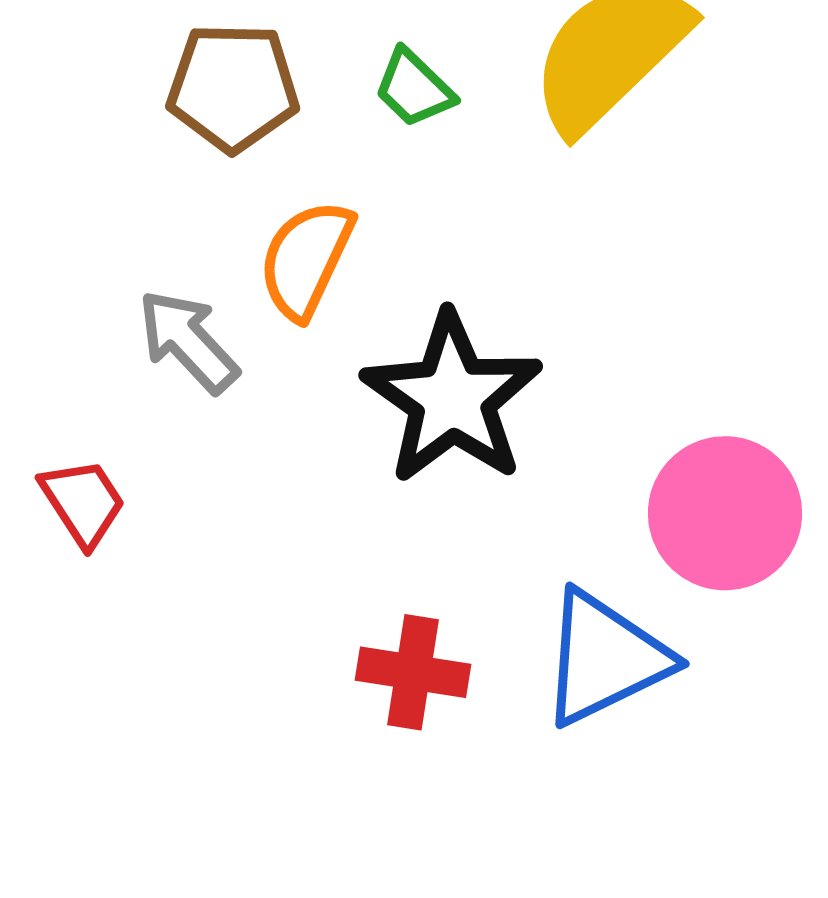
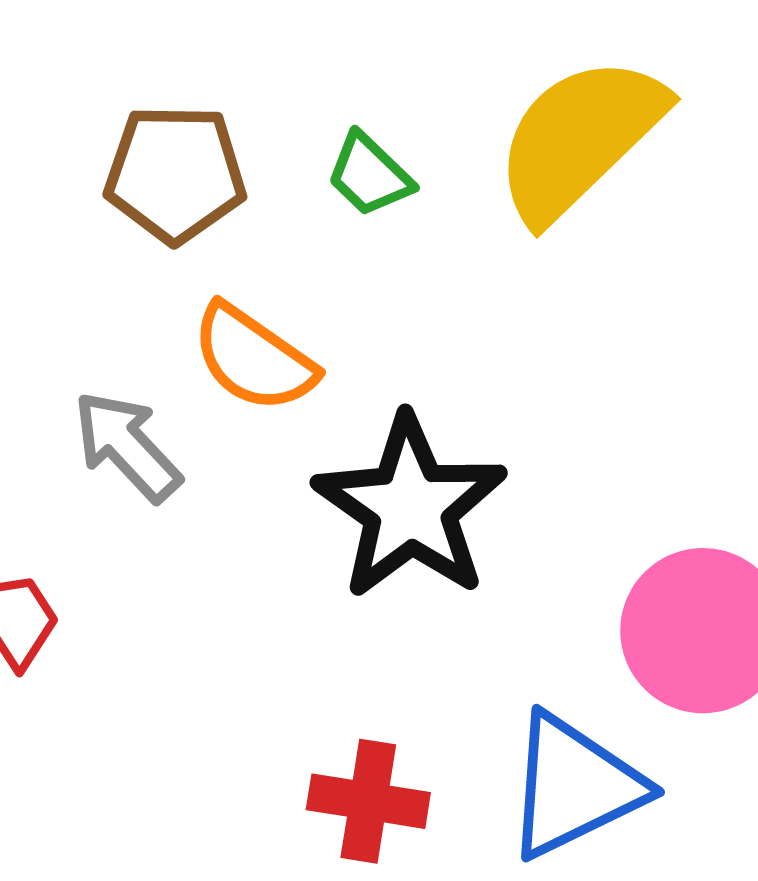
orange semicircle: (306, 259) -> (254, 358), turned -80

